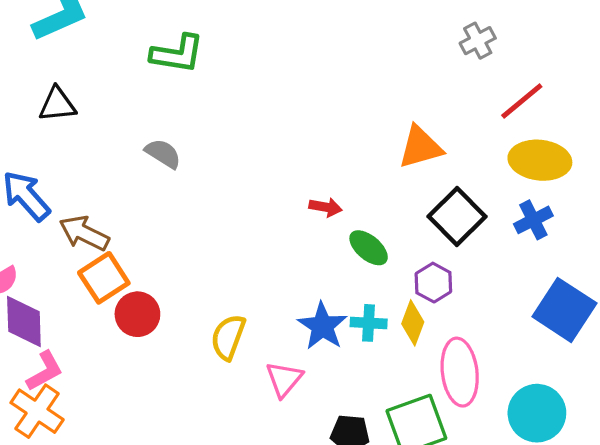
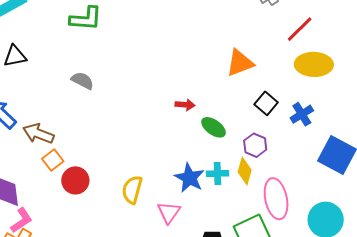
black square: (457, 217) -> (266, 103), size x0.7
blue cross: (533, 220) -> (302, 114), moved
orange square: (104, 278) -> (53, 160), size x0.7

